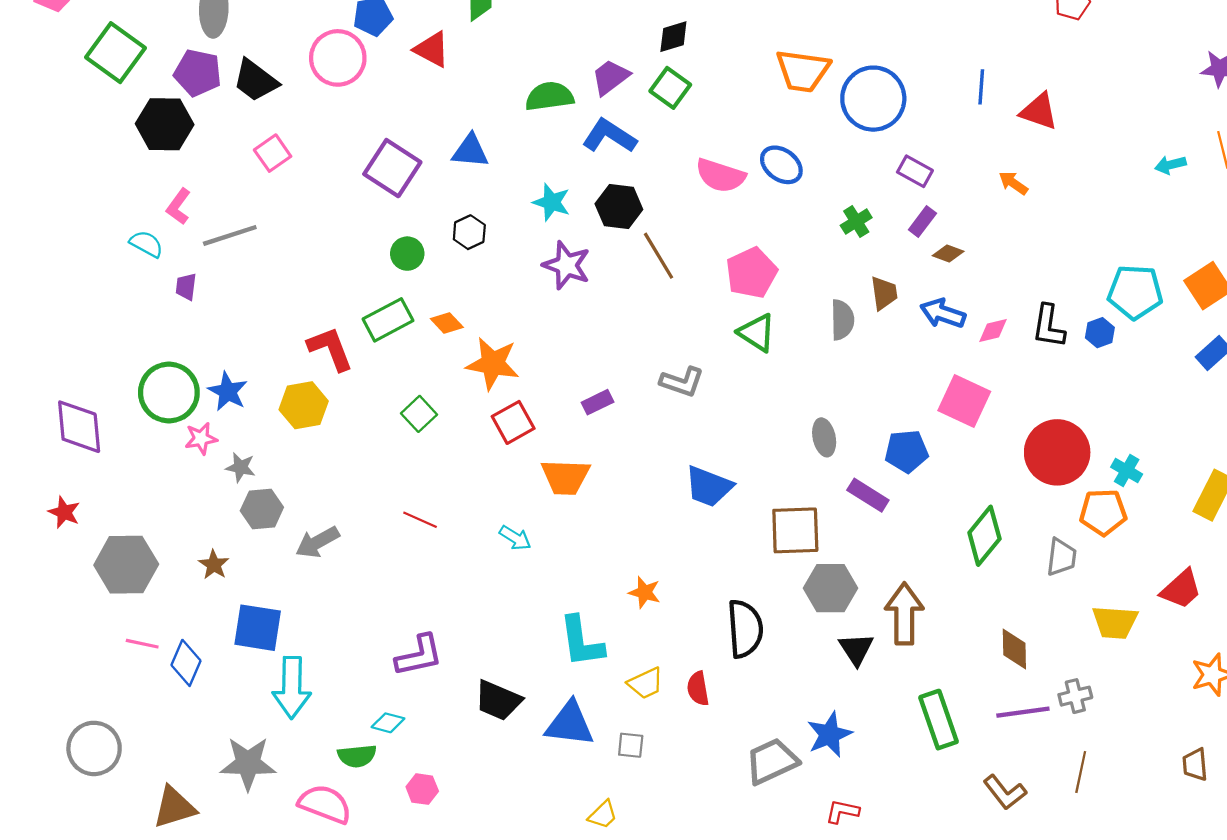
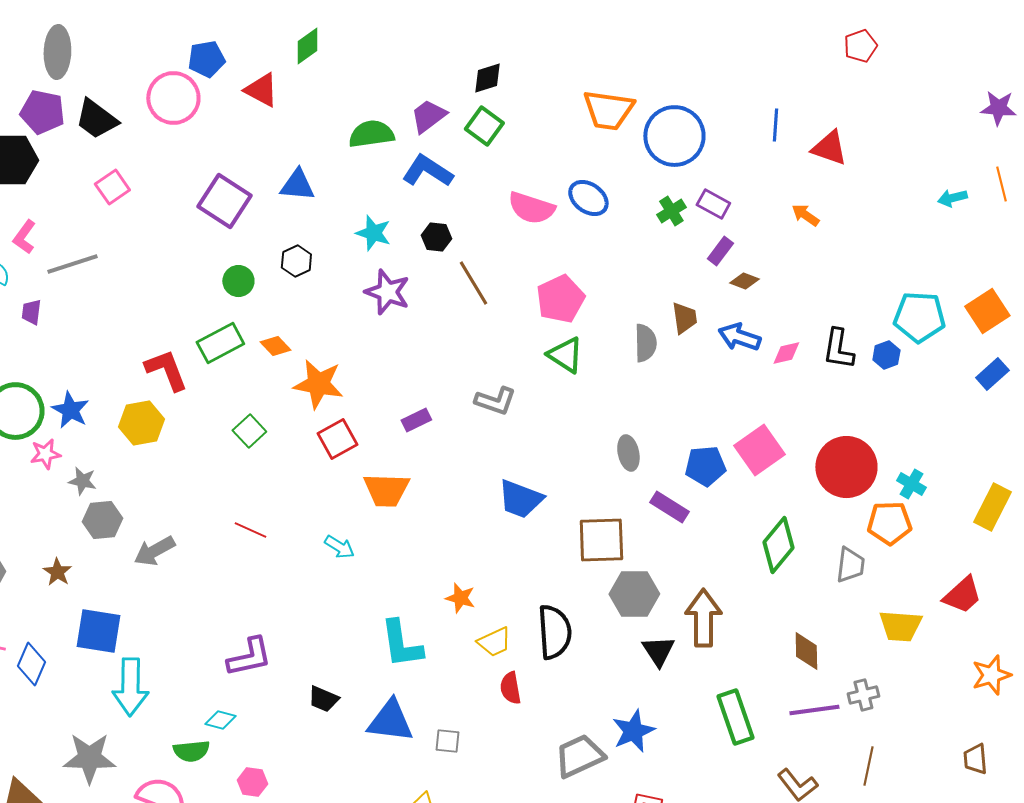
black hexagon: (619, 207) -> (436, 237), size x0.7
green cross: (856, 221) -> (671, 211), moved
pink square: (964, 401) -> (759, 450), moved, turned 30
yellow trapezoid: (646, 683) -> (494, 642), moved
black trapezoid: (498, 700) -> (323, 699), size x0.7

